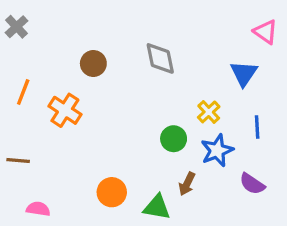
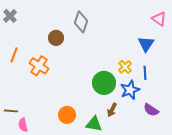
gray diamond: (160, 58) -> (81, 22), moved, turned 30
blue line: (257, 127) -> (145, 73), moved
green circle: (174, 139) -> (104, 83), size x1.5
brown line: (18, 160) -> (11, 111), moved
pink semicircle: (38, 209) -> (23, 125), turned -112

